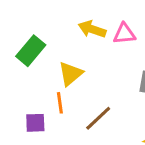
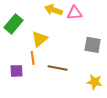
brown line: (98, 118) -> (58, 68), turned 54

